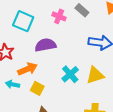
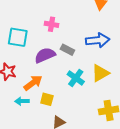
gray rectangle: (82, 10) -> (67, 50), moved

